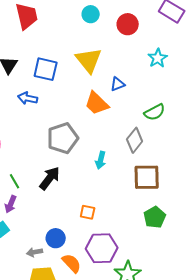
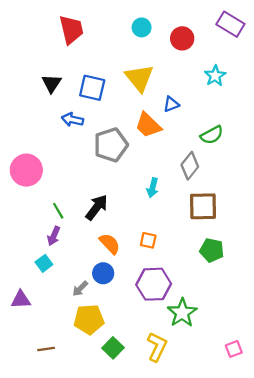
gray pentagon: (63, 138) -> (111, 145), moved
orange square: (88, 212) -> (148, 240), moved
green pentagon: (155, 217) -> (212, 250), turned -30
gray arrow: (35, 252) -> (80, 289), turned -35
orange semicircle: (72, 263) -> (110, 244), moved

